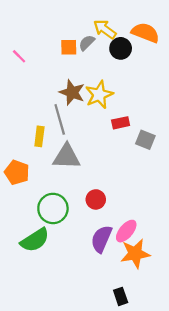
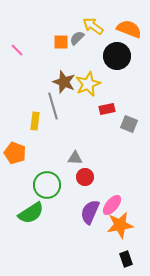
black circle: (121, 48) -> (117, 56), moved, size x1.4
gray triangle: (66, 157) -> (75, 158), moved, size x0.6
black rectangle: (121, 296) -> (126, 259), moved

